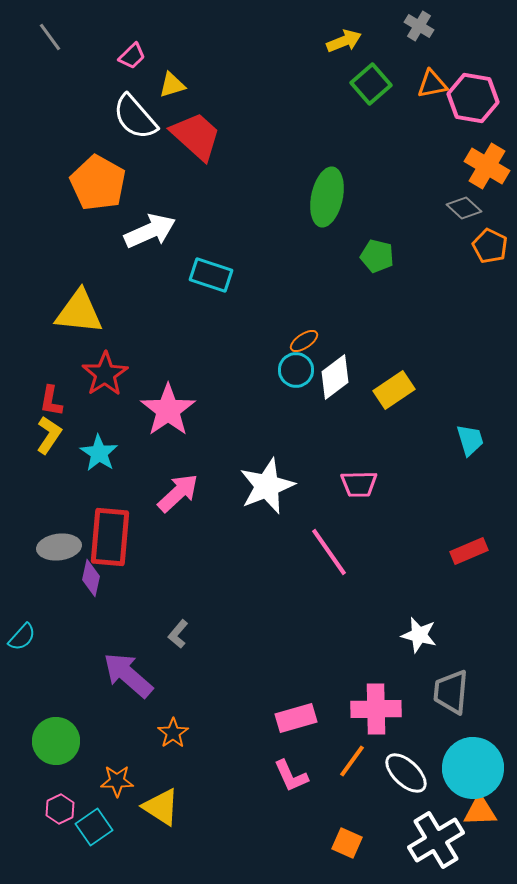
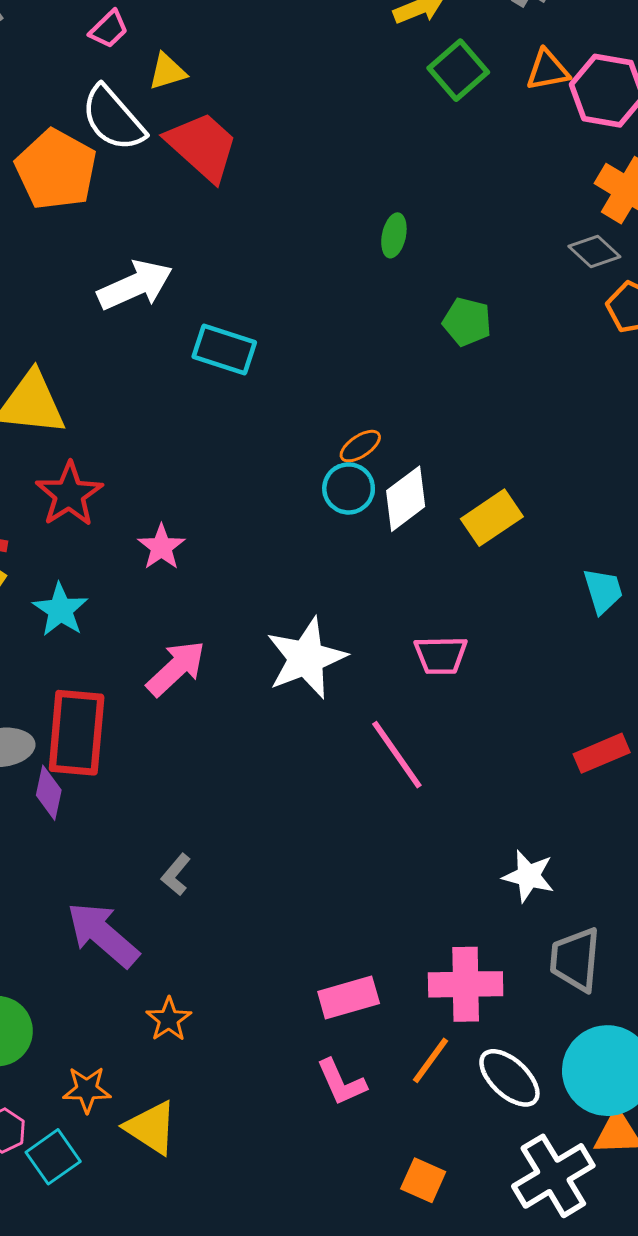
orange pentagon: (98, 183) -> (56, 170), moved
green ellipse: (327, 197) -> (394, 235), size x0.5
pink star: (168, 410) -> (161, 547), size x0.6

